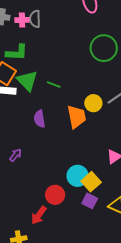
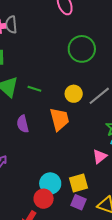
yellow circle: (93, 103) -> (74, 94), moved
cyan circle: (78, 176) -> (50, 183), moved
yellow square: (91, 182) -> (79, 183), turned 30

